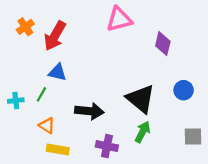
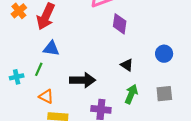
purple diamond: (163, 44) -> (120, 24), moved
black triangle: (141, 99) -> (127, 65), size x0.5
gray square: (193, 137) -> (164, 94), moved

